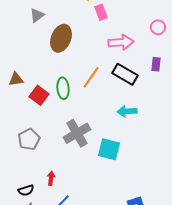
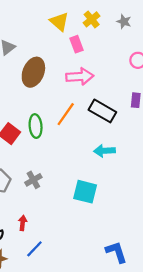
pink arrow: (121, 42) -> (80, 76), moved
gray cross: (77, 133) -> (33, 180), moved, size x0.6

